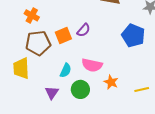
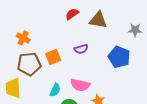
purple semicircle: (84, 30) -> (81, 49), moved, turned 32

